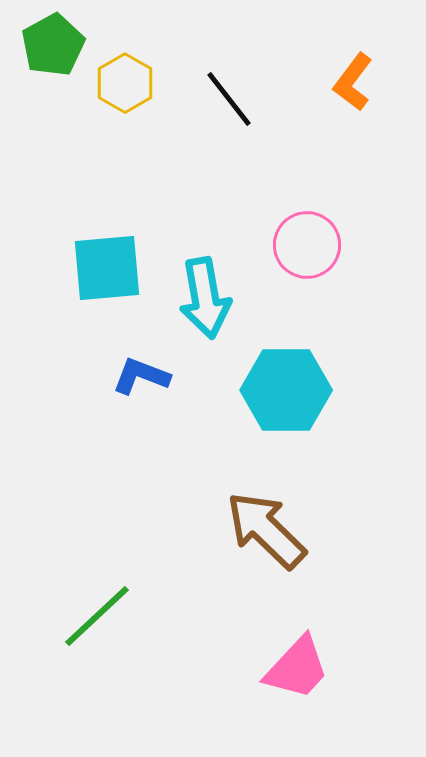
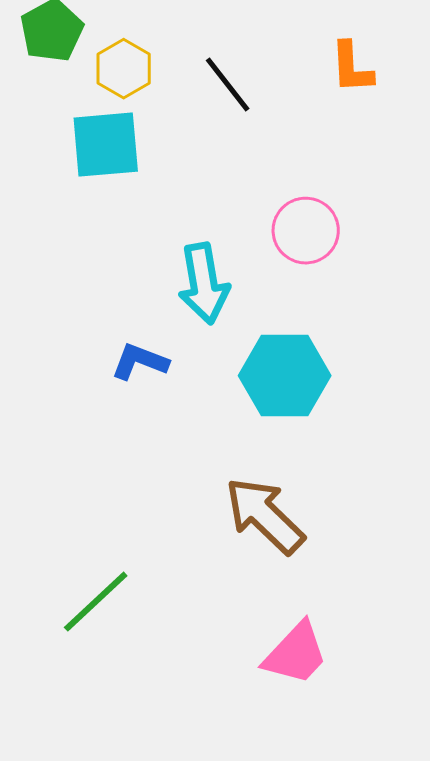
orange L-shape: (353, 82) -> (352, 68), turned -40
cyan square: (107, 268) -> (106, 145), moved

